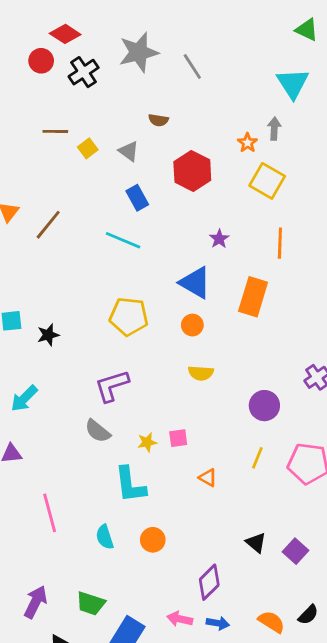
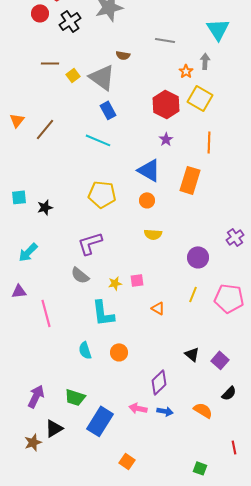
gray line: (192, 66) -> (165, 40), moved, turned -48
gray triangle: (129, 151) -> (102, 77), size x1.8
red hexagon: (192, 171) -> (166, 104), moved
pink line: (50, 513) -> (46, 313), moved
black semicircle: (308, 615) -> (229, 393), moved

